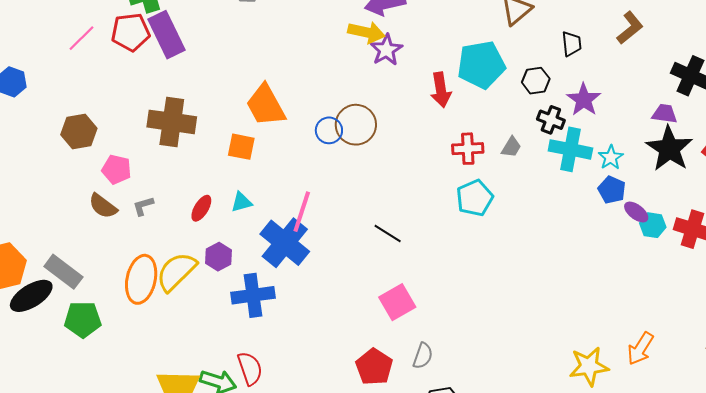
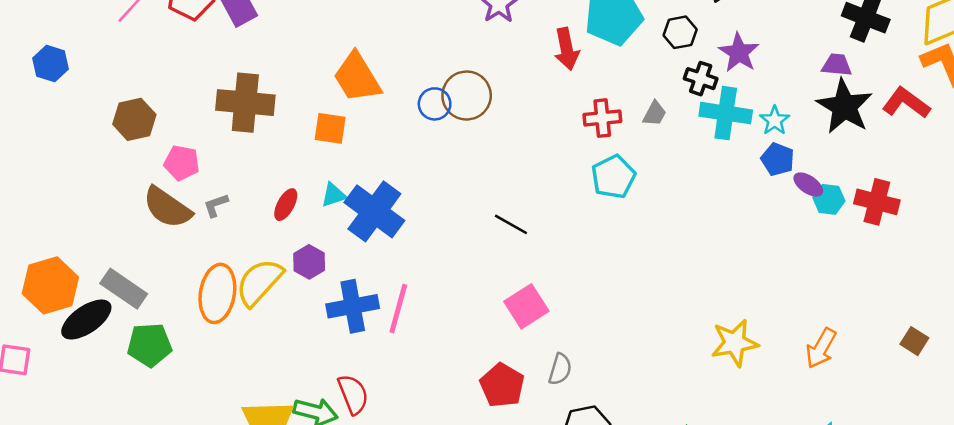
brown semicircle: (103, 206) -> (167, 208), size x1.4
pink line: (302, 212) -> (398, 309), moved
blue cross: (285, 243) -> (374, 211), moved
yellow star: (589, 366) -> (735, 343), moved

